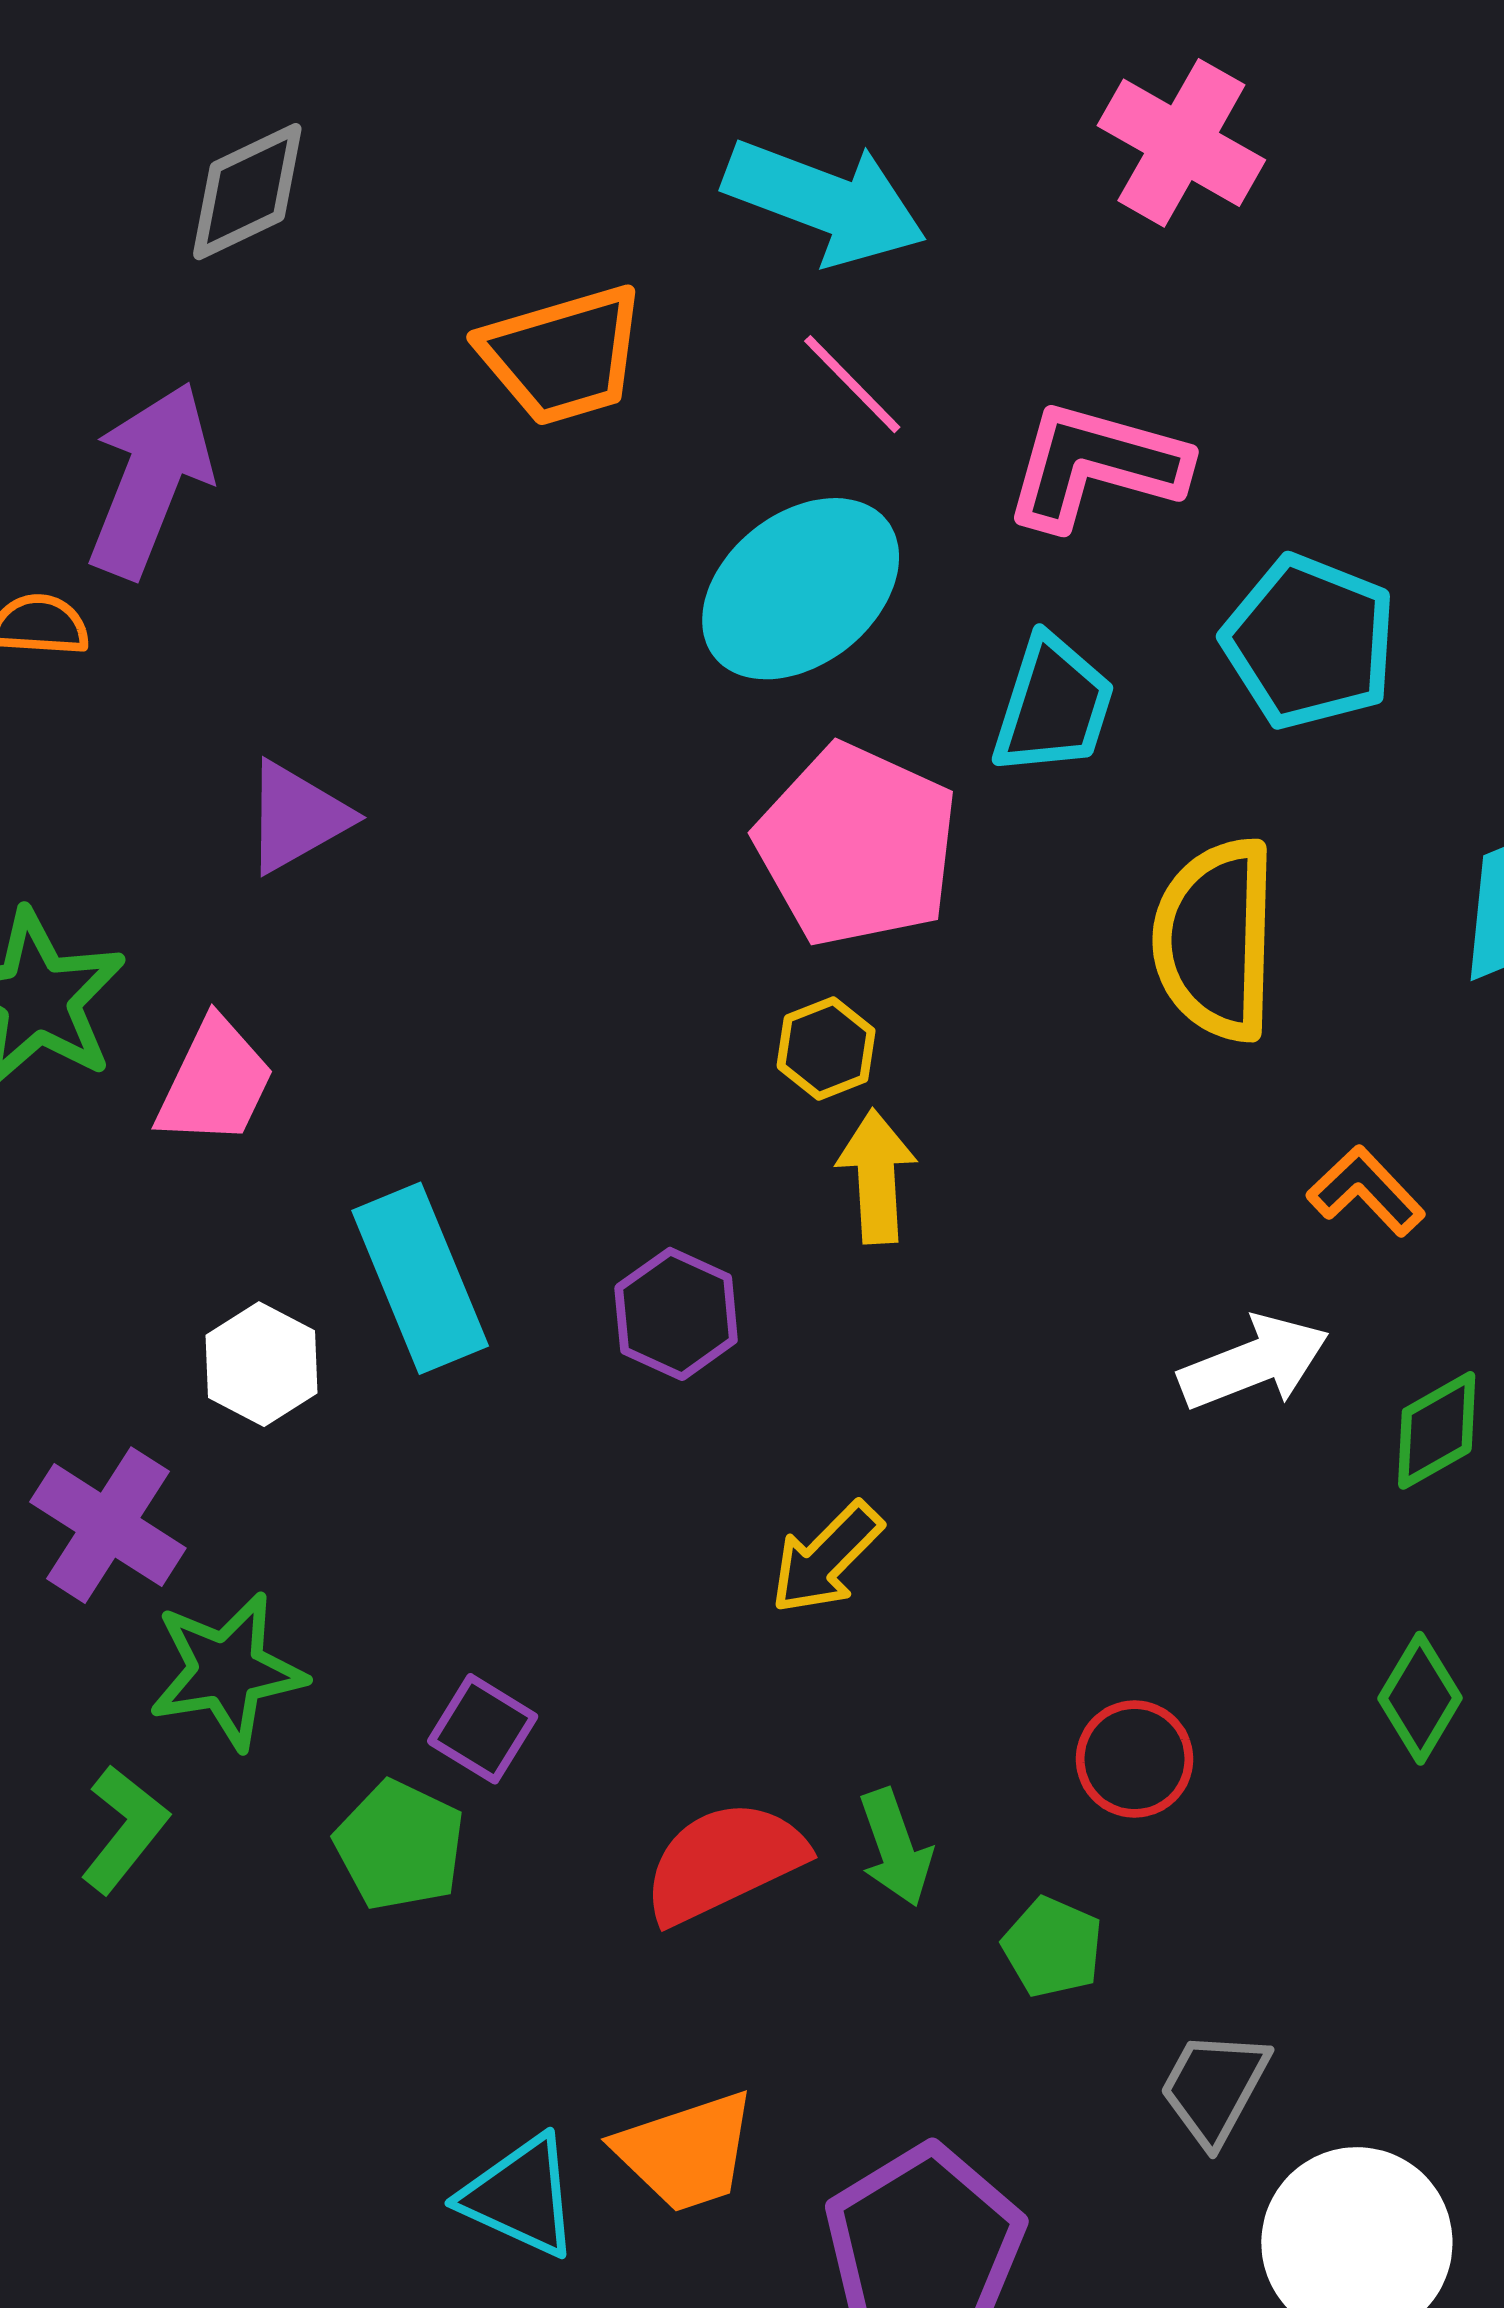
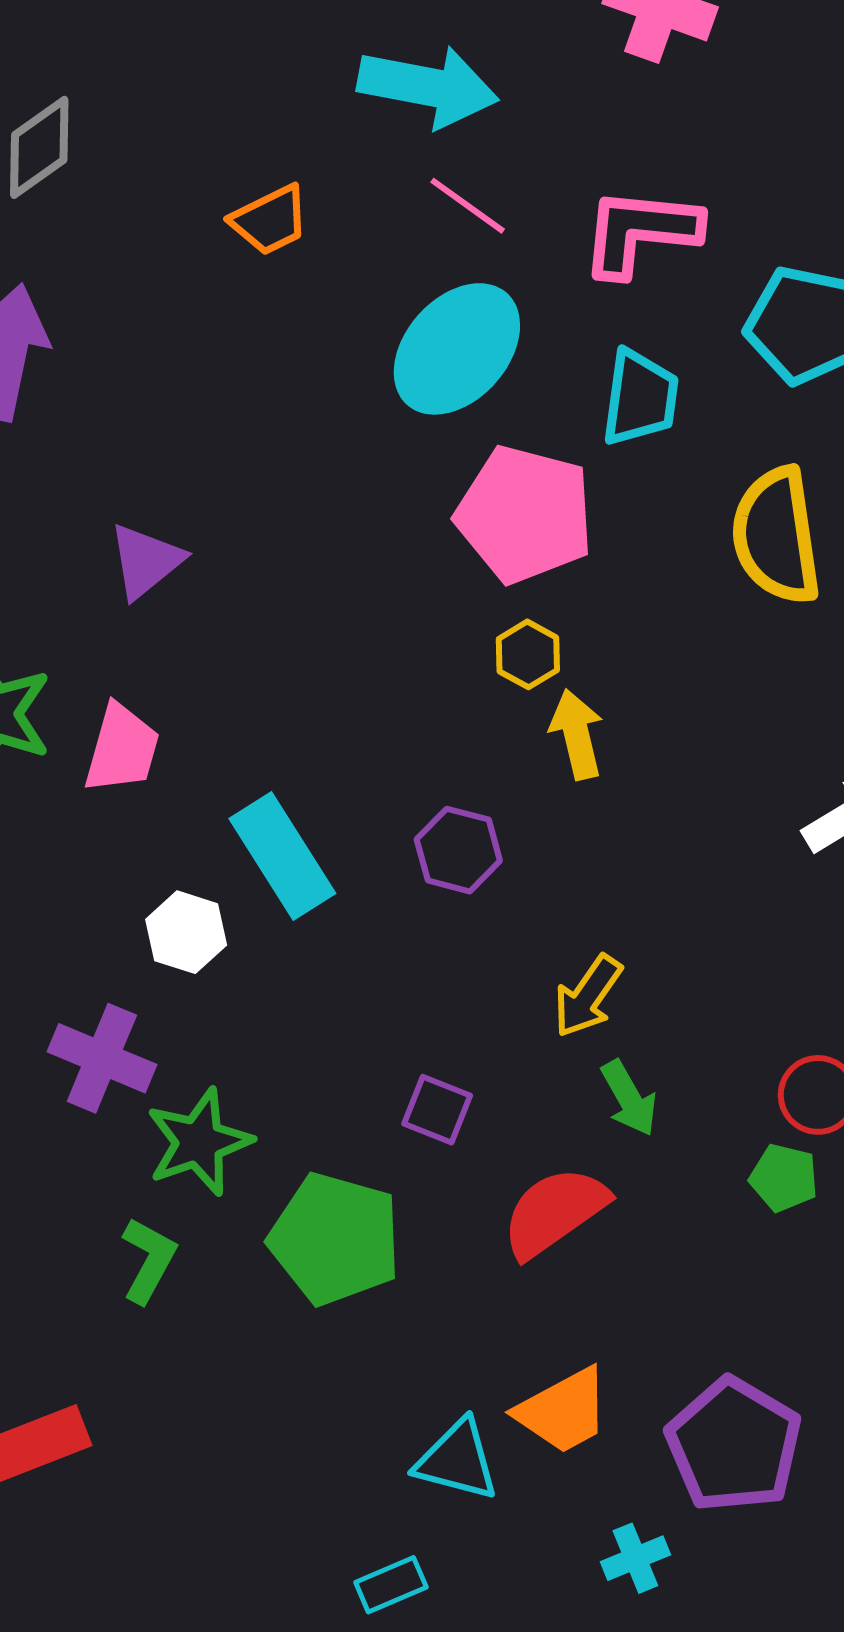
orange trapezoid: (563, 355) -> (270, 220), size x0.7
purple square: (483, 1729) -> (437, 1110), moved
green pentagon: (400, 1845) -> (335, 1239), size x1.5
green arrow: (895, 1848) -> (629, 1098), moved
green pentagon: (1053, 1947) -> (784, 1178), moved

